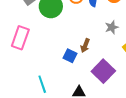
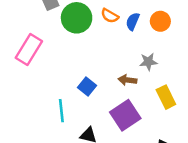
brown arrow: (85, 46) -> (127, 80), moved, turned 64
cyan line: (42, 84) -> (61, 111), moved

